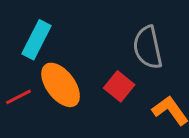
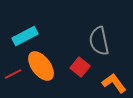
cyan rectangle: (37, 40) -> (25, 36), turned 35

